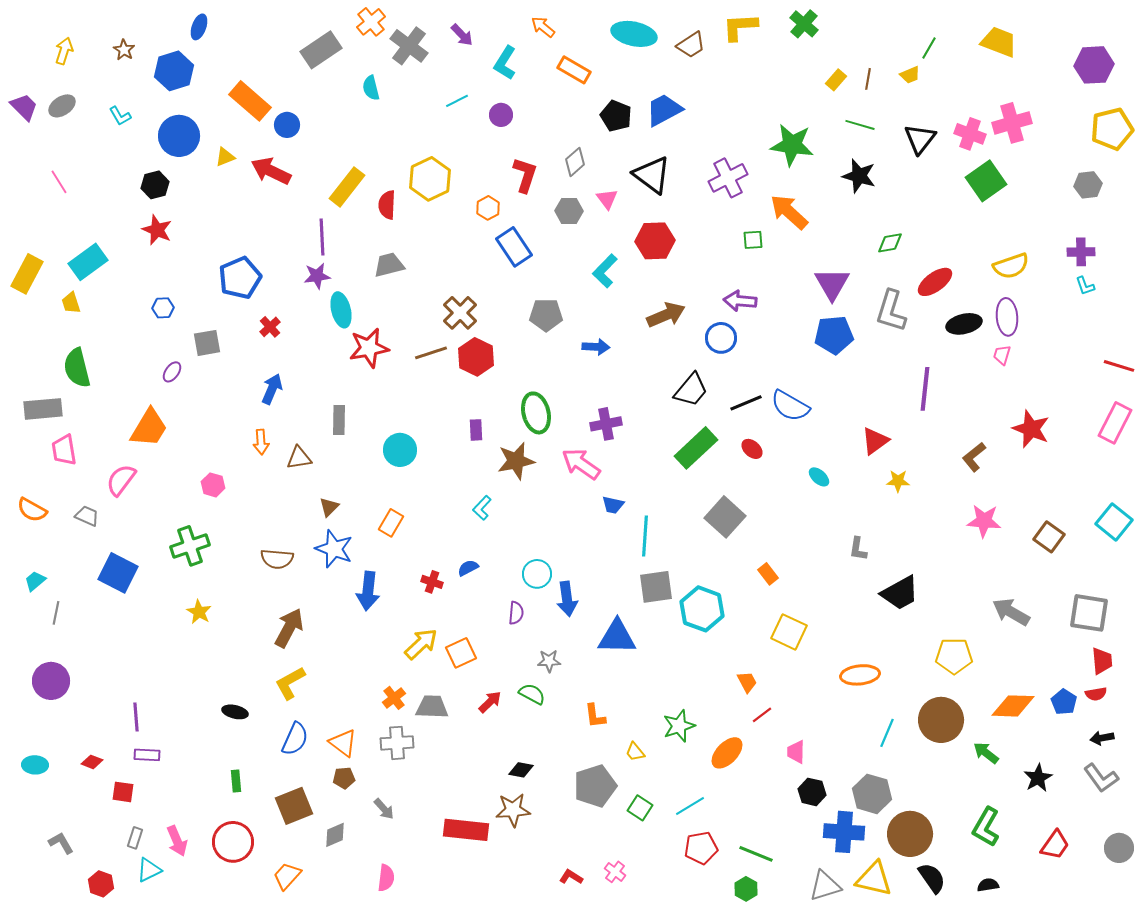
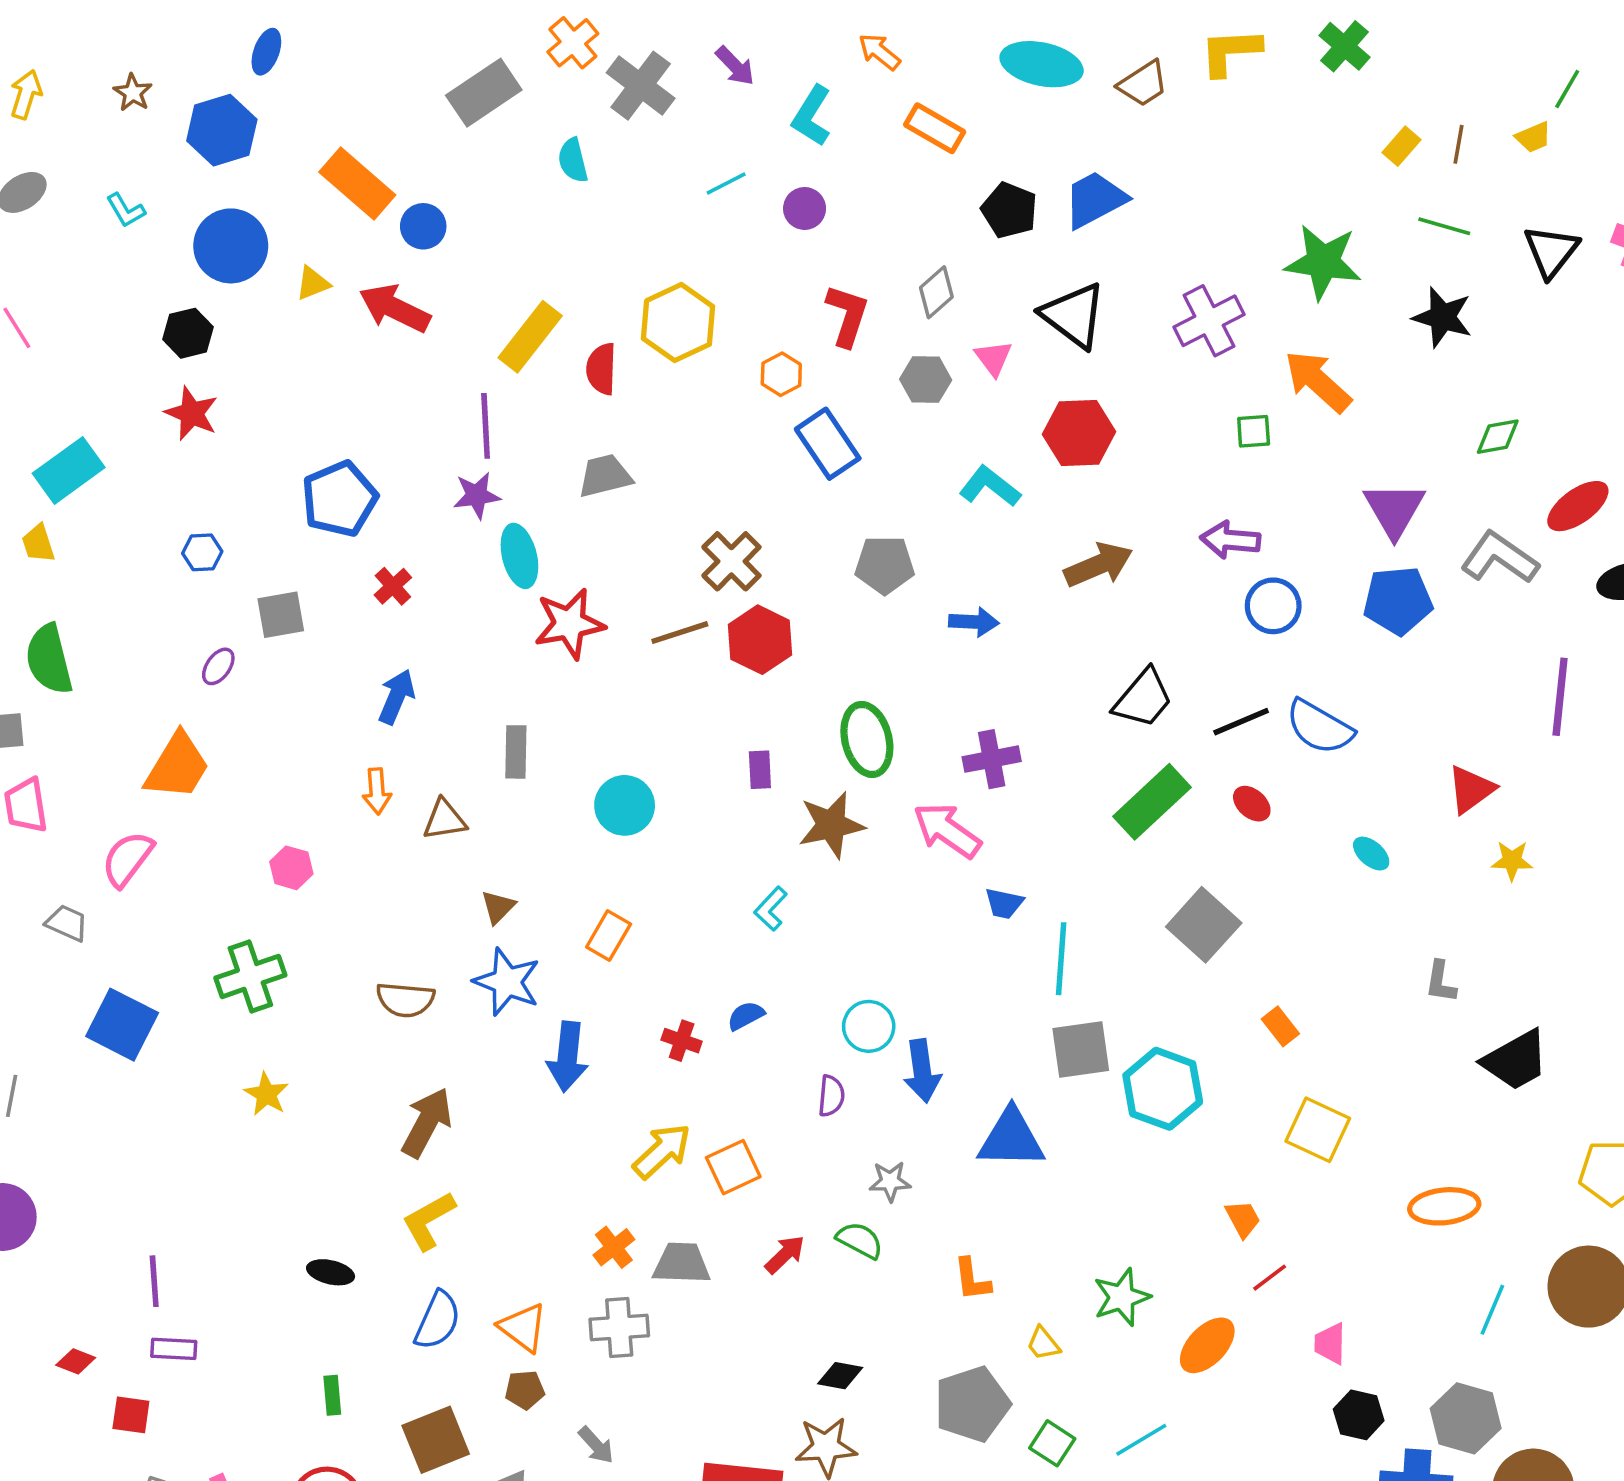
cyan L-shape: (605, 271) -> (990, 486), turned 84
gray L-shape: (891, 311) -> (1499, 558), turned 108
blue circle: (721, 338) -> (1273, 606), moved

